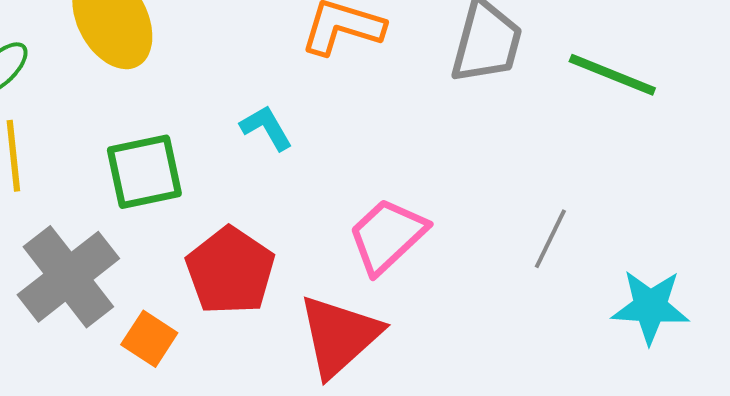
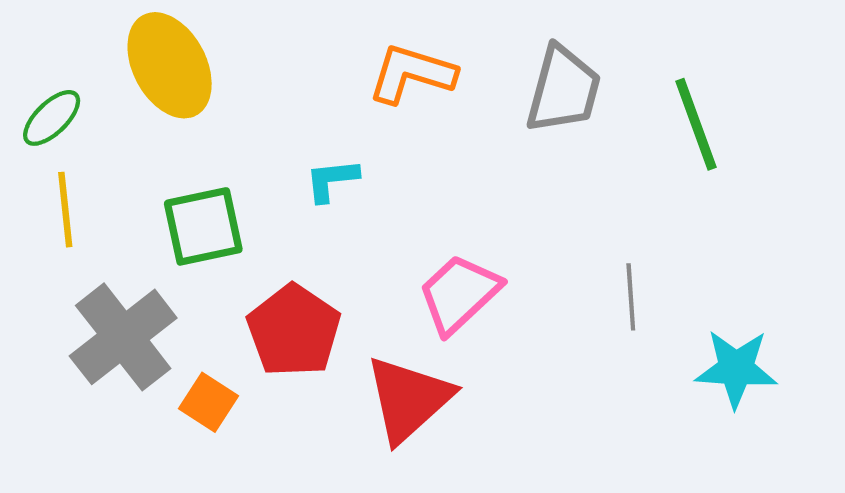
green line: (612, 75) -> (696, 124), turned 48
cyan L-shape: (266, 128) -> (332, 180), turned -66
gray line: (550, 239) -> (631, 297), turned -30

